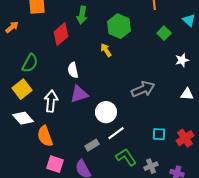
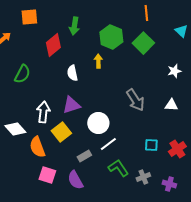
green square: (164, 33) -> (143, 43), moved, size x1.5
yellow arrow: (106, 50) -> (98, 61), turned 32
white semicircle: (73, 70) -> (72, 73), moved
yellow square: (22, 89) -> (61, 132), moved
gray arrow: (143, 89) -> (135, 100), turned 80
white triangle: (187, 94) -> (171, 105), moved

